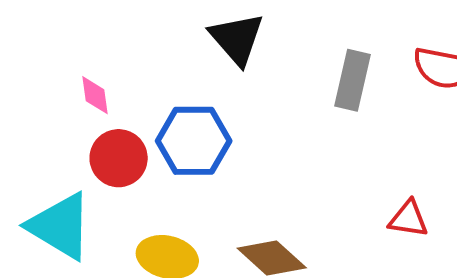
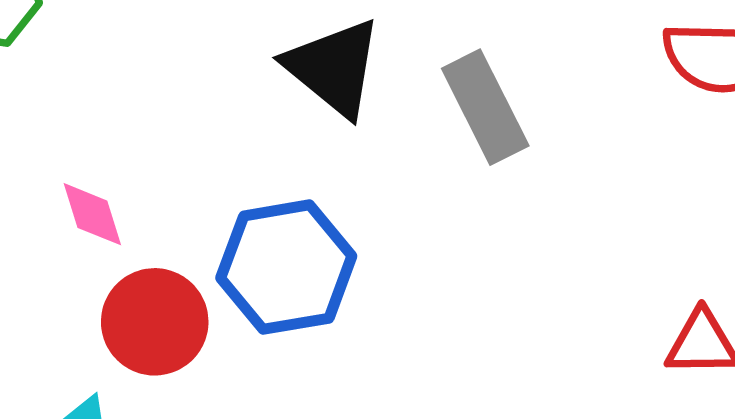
gray rectangle: (352, 80) -> (485, 107), moved, turned -30

